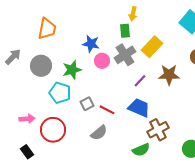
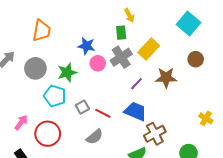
yellow arrow: (133, 14) -> (129, 15), turned -40
pink arrow: (27, 119) -> (21, 122), turned -49

